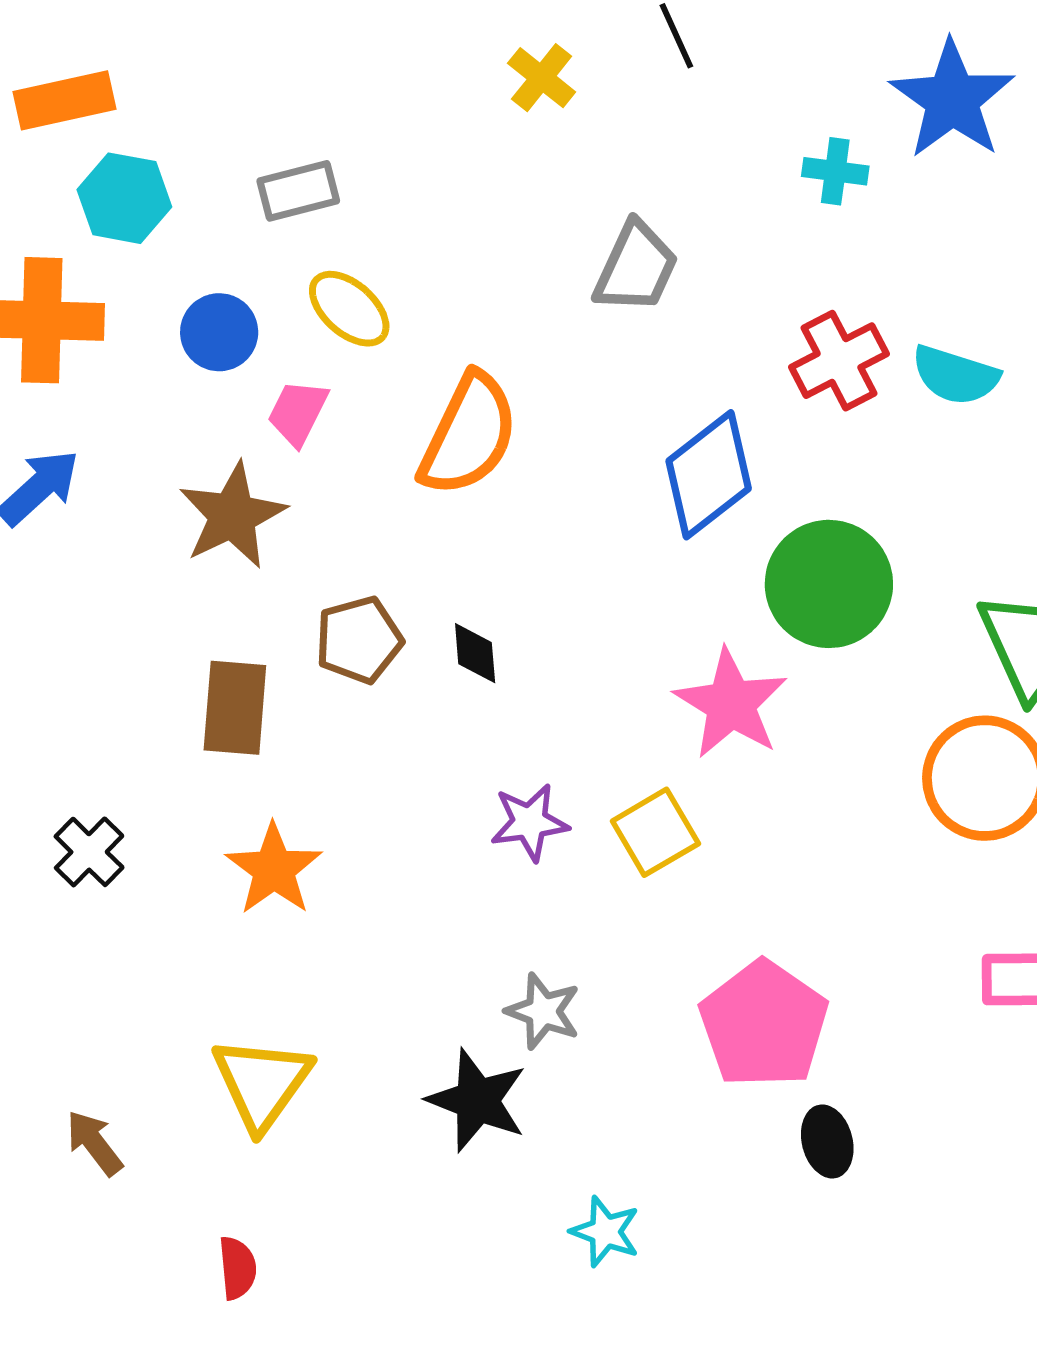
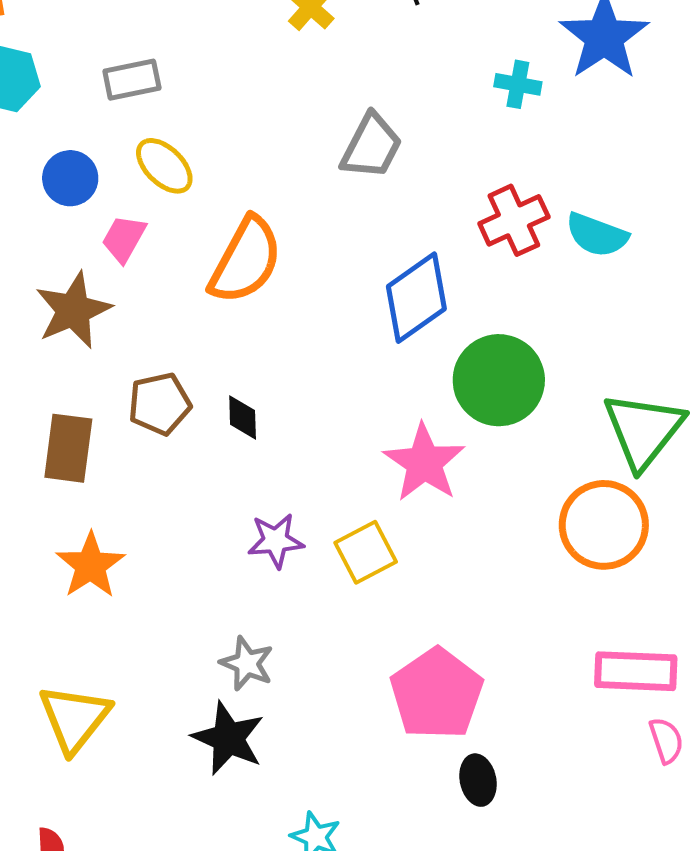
gray star: (543, 1011) -> (247, 663), moved

